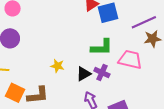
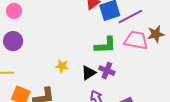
purple line: (144, 22) -> (130, 16), moved
pink trapezoid: (130, 60) -> (136, 40), moved

